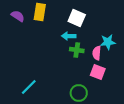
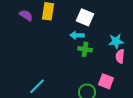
pink semicircle: (97, 53) -> (120, 56), moved
pink square: (98, 72) -> (106, 81), moved

